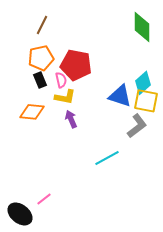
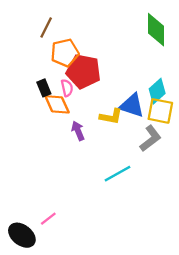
orange pentagon: (41, 58) -> (65, 53), moved
yellow L-shape: (65, 97) -> (111, 116), moved
orange diamond: (32, 112) -> (57, 104), moved, turned 60

